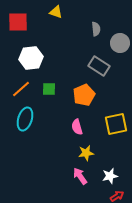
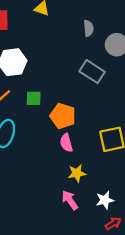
orange pentagon: (84, 95) -> (63, 116), moved, turned -30

